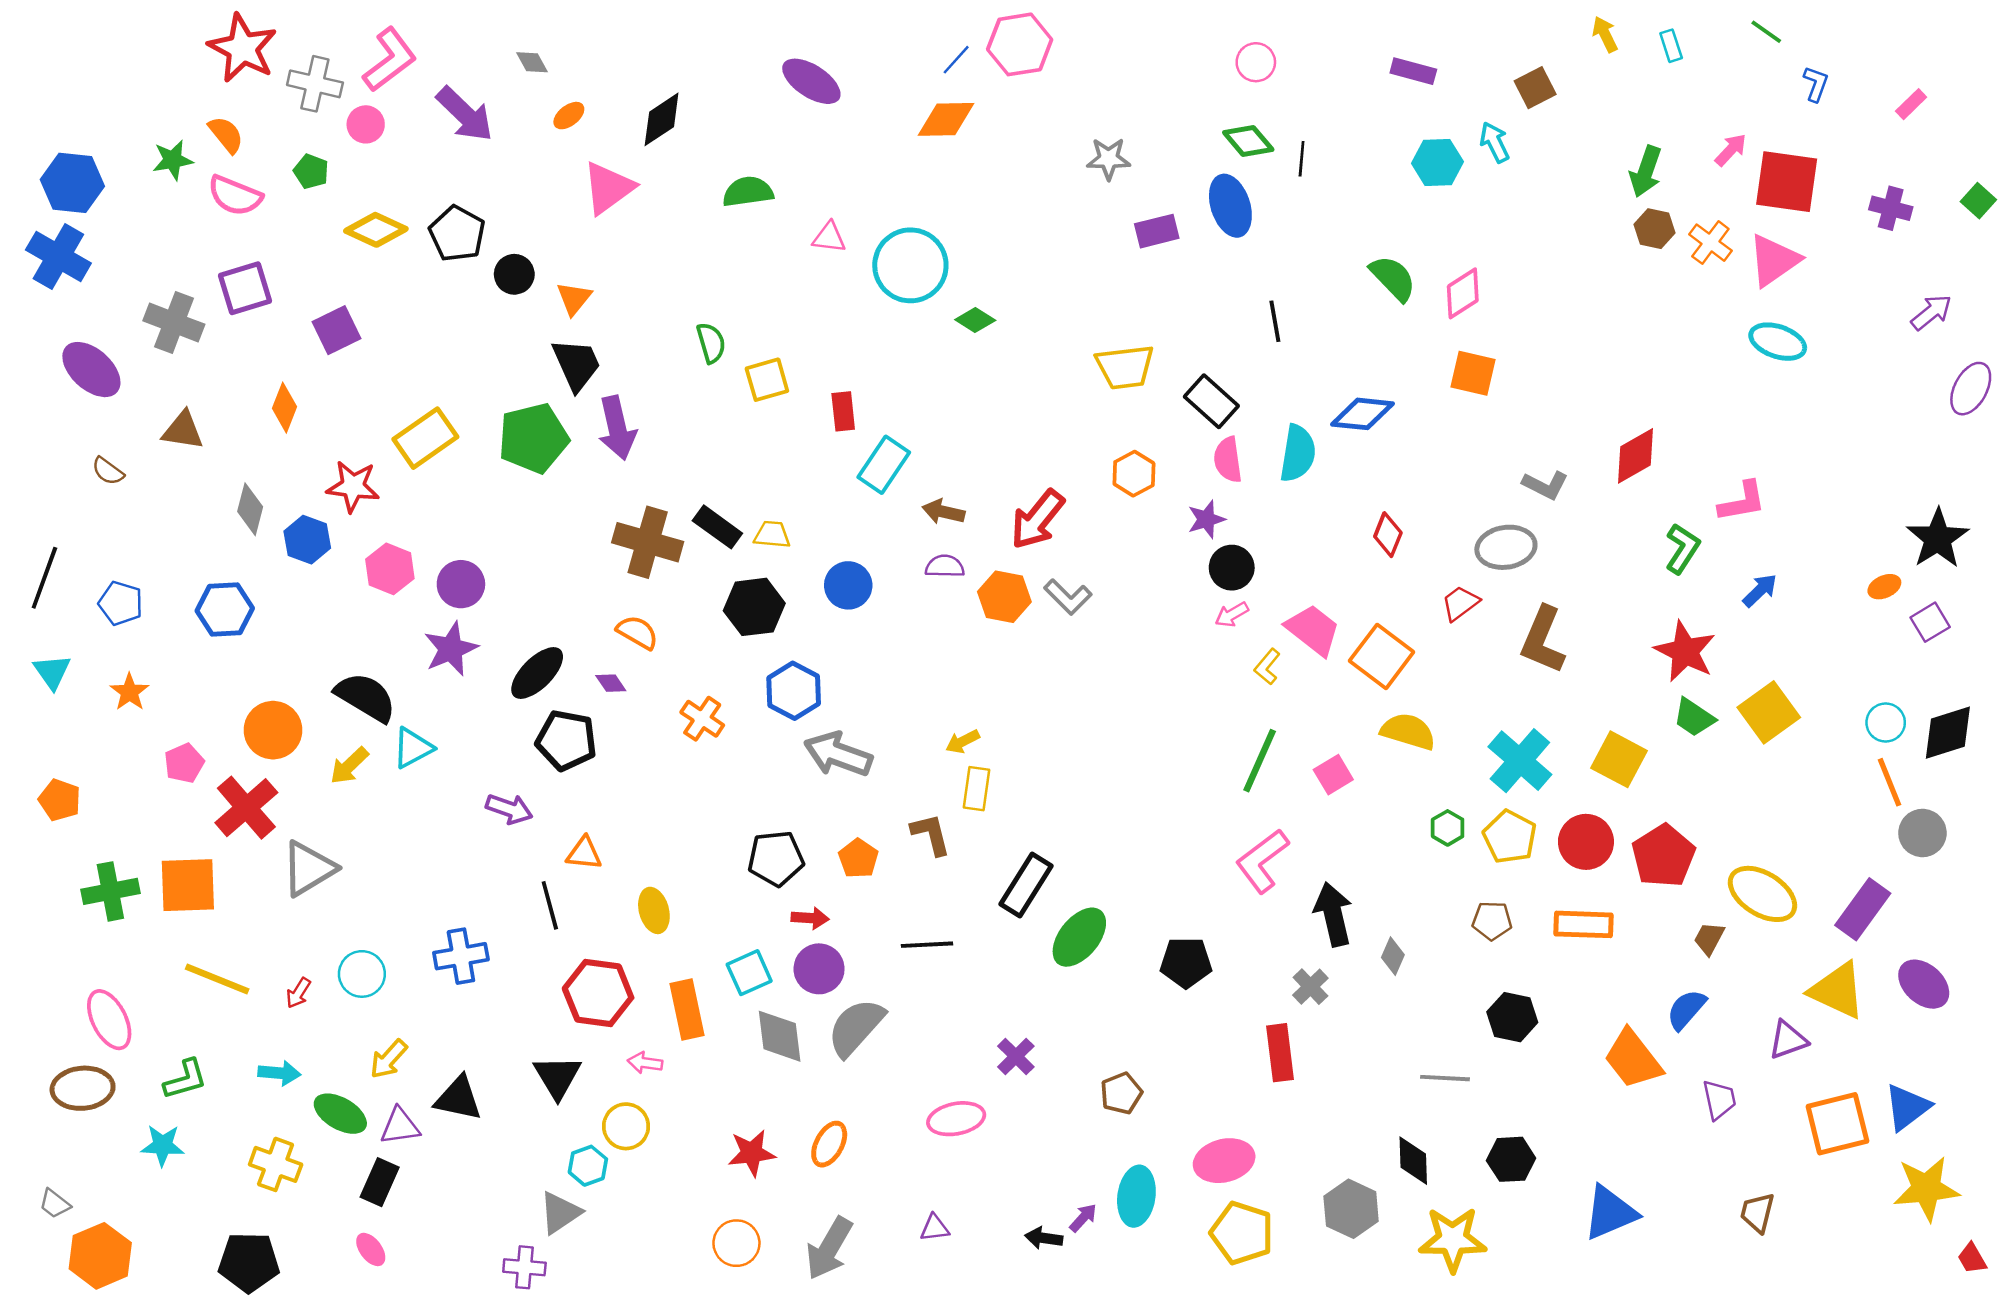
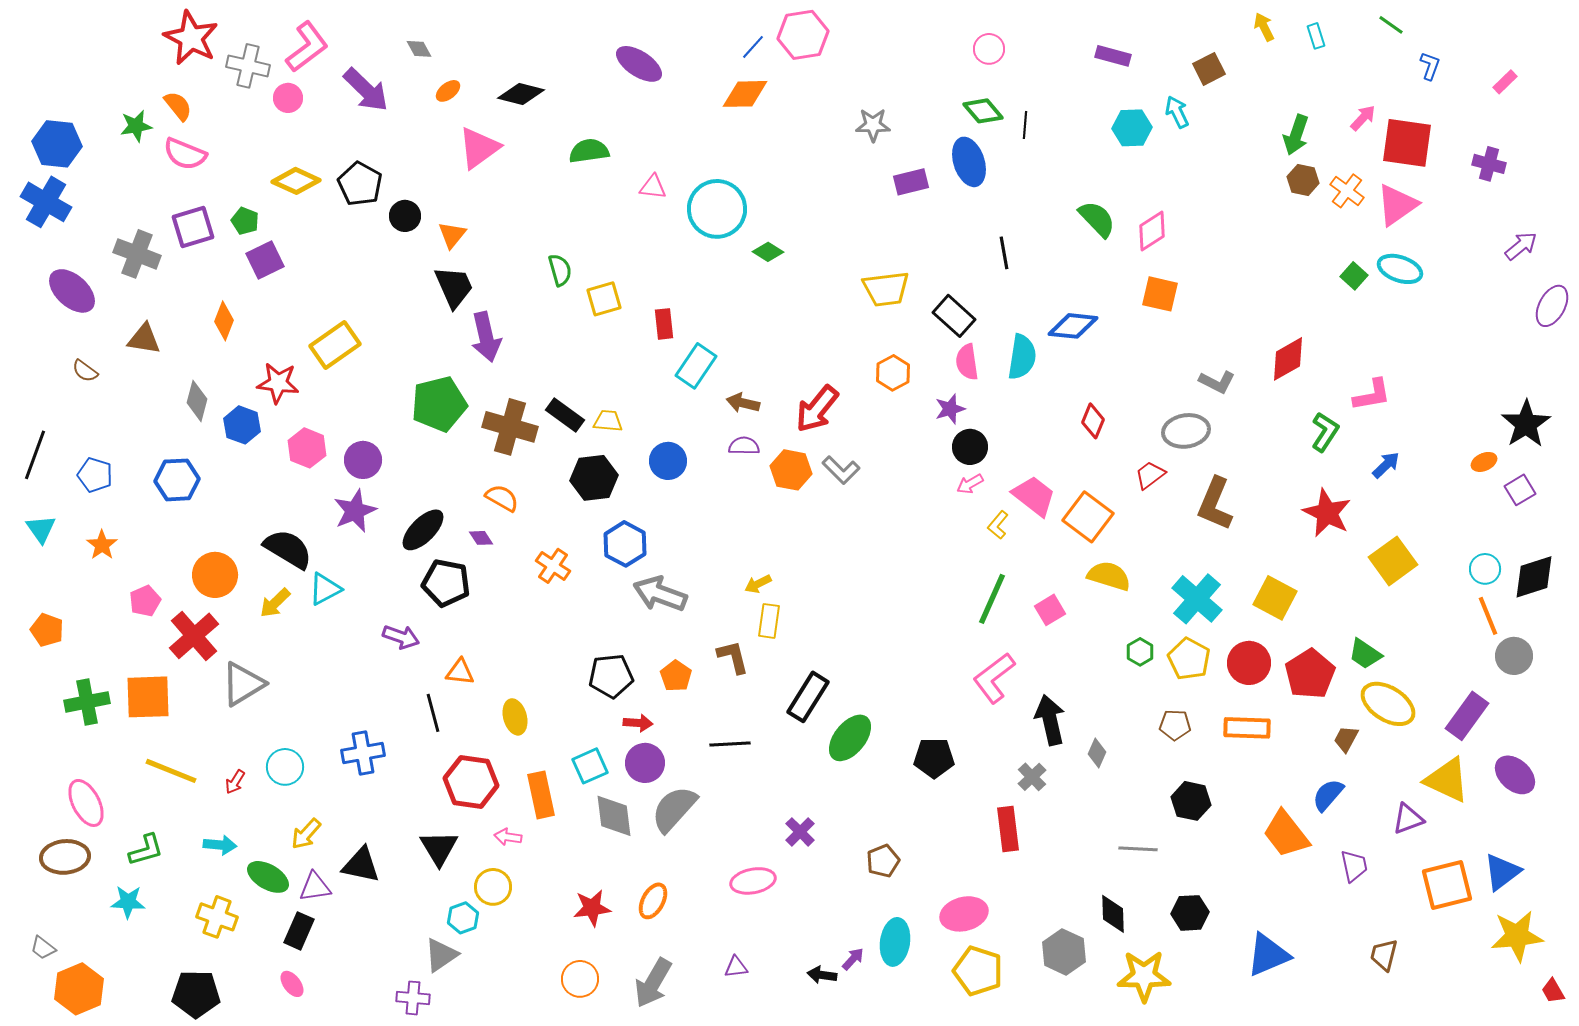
black diamond: (662, 119) -> (521, 94), turned 48
green pentagon: (311, 171) -> (245, 221), moved
green square: (1978, 201) -> (1354, 276), moved
green pentagon: (533, 438) -> (439, 404), moved
green trapezoid: (1694, 717) -> (1365, 654), moved

